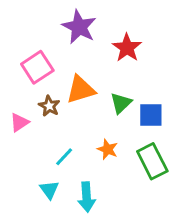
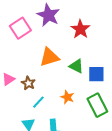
pink square: (37, 67) -> (20, 28), moved
green triangle: (121, 103) -> (76, 66), turned -49
brown star: (49, 106) -> (28, 83), moved

